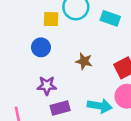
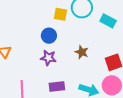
purple star: (47, 86) -> (48, 58), moved

